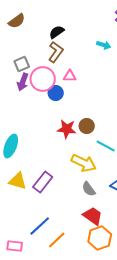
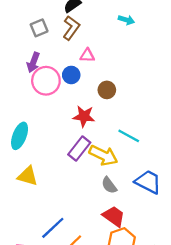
gray square: (22, 64) -> (39, 28), moved
pink circle: (43, 79) -> (46, 81), moved
brown circle: (87, 126) -> (107, 90), moved
purple rectangle: (43, 182) -> (79, 149), moved

